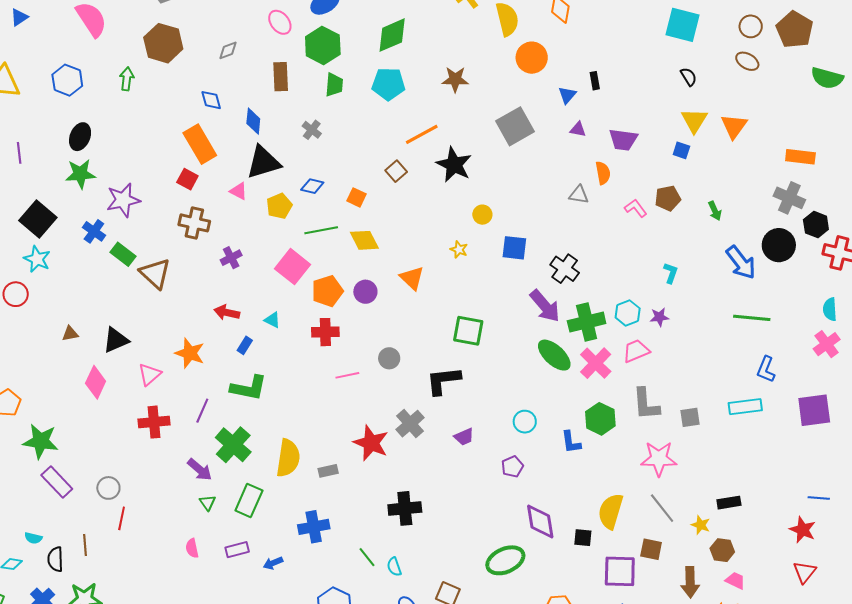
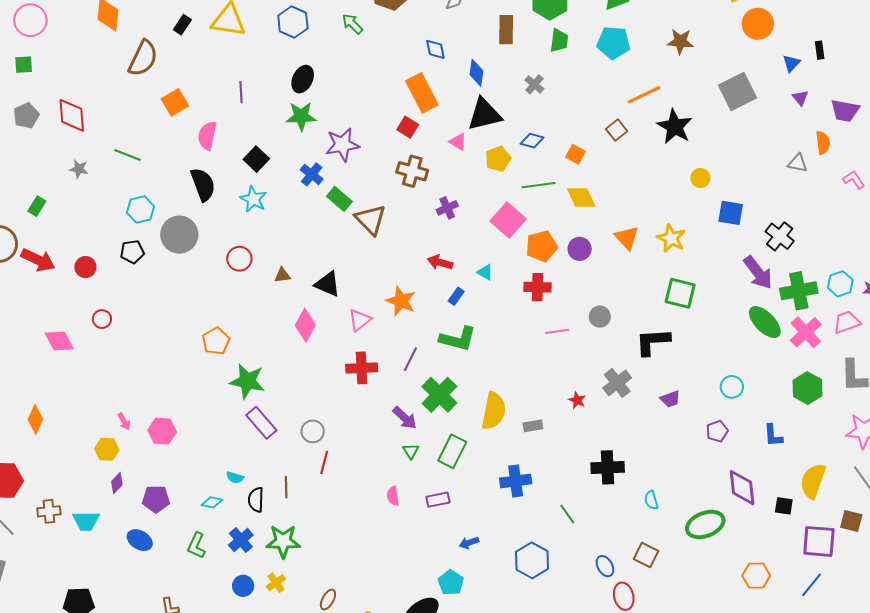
green arrow: (127, 79) -> (352, 24), turned -55
purple triangle: (578, 129) -> (800, 98), turned 36
black square: (38, 219) -> (256, 159), size x0.7
yellow star: (459, 249) -> (671, 238), moved, size x1.6
red circle: (16, 294) -> (239, 259), moved
black triangle: (116, 340) -> (328, 284), turned 44
blue L-shape: (571, 442) -> (773, 436), moved
red star: (371, 443) -> (577, 400), size x0.5
blue arrow: (273, 563) -> (469, 543), moved
cyan semicircle: (394, 567) -> (651, 500), moved

